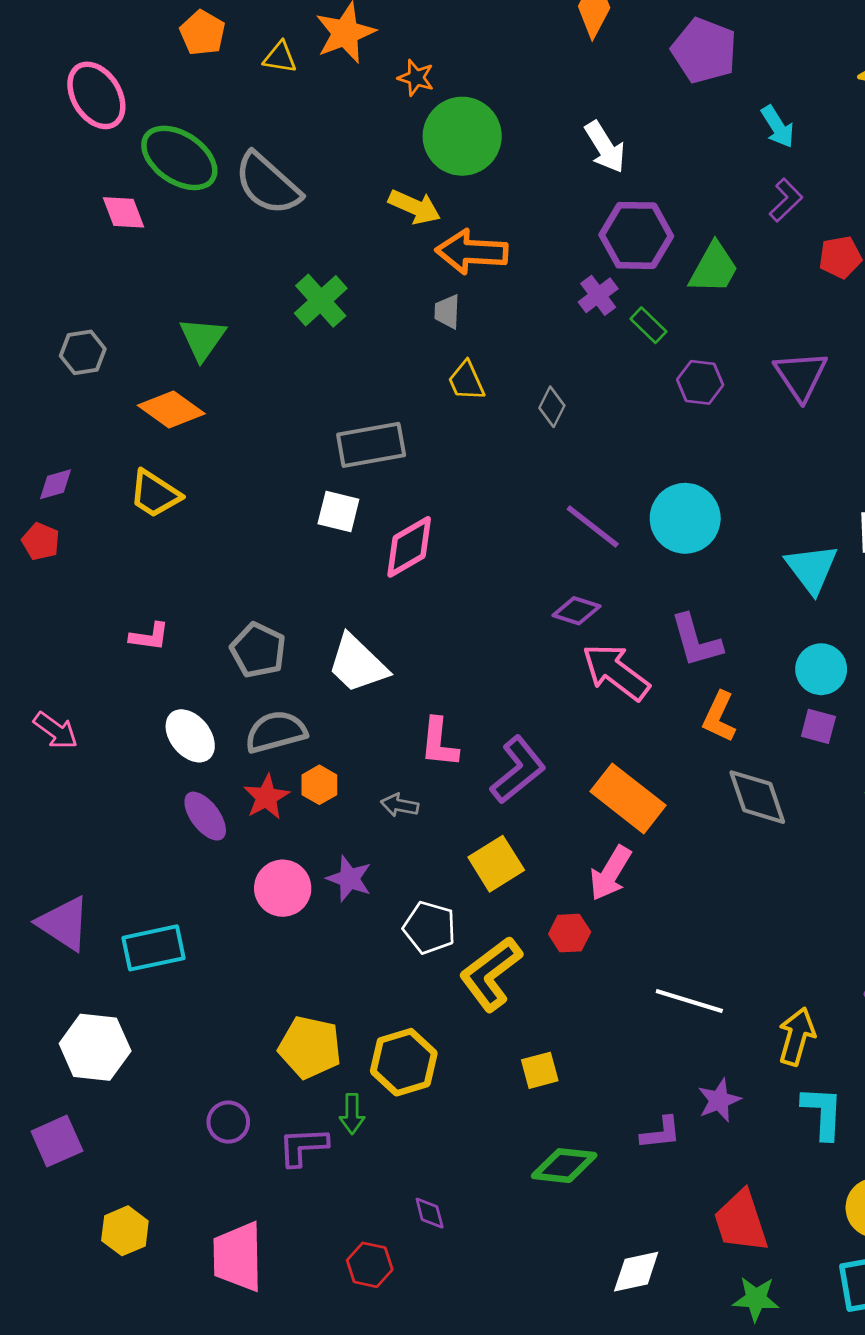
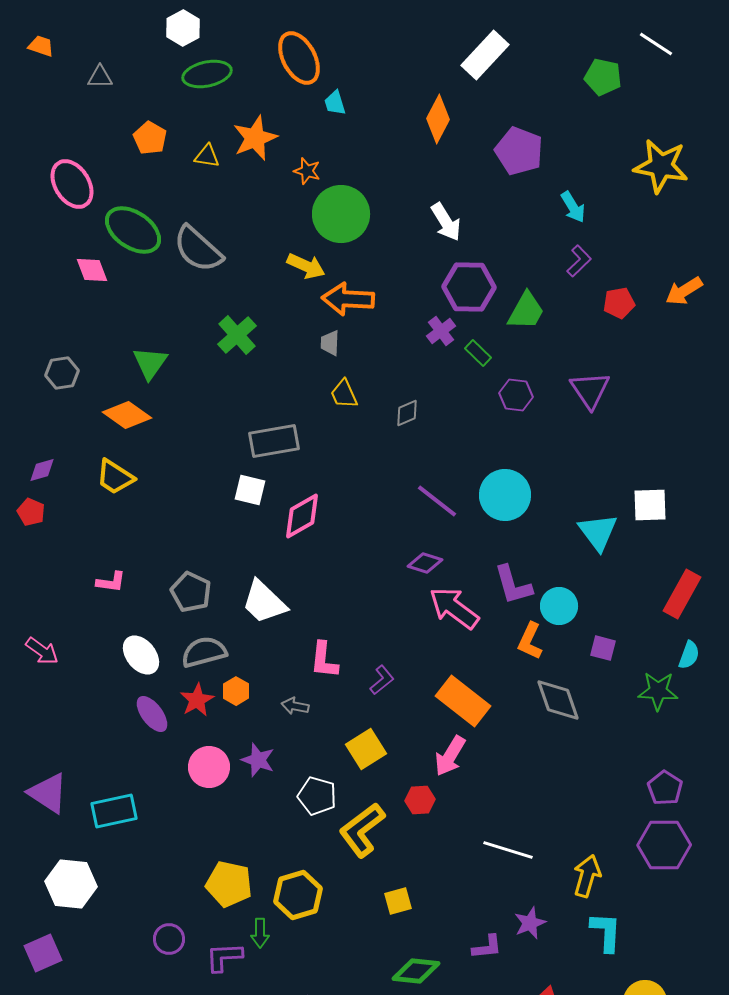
gray diamond: (552, 407) -> (407, 413), turned 40
cyan circle: (821, 669) -> (559, 606), moved
purple L-shape: (518, 770) -> (382, 680), size x0.6

